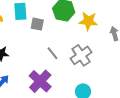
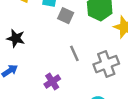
purple cross: (40, 81) -> (52, 82), size x0.6

